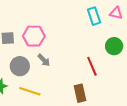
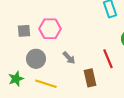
gray arrow: (44, 60) -> (69, 58), moved
brown rectangle: (80, 93) -> (90, 78), moved

